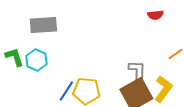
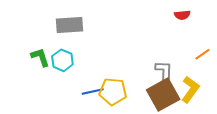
blue line: (66, 91) -> (93, 91), turned 45

